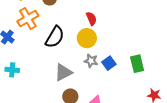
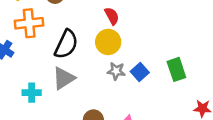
orange cross: (28, 18) -> (29, 23), turned 30
cyan cross: (12, 70) -> (32, 93), moved
gray triangle: (63, 72) -> (64, 78), moved

